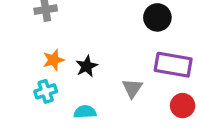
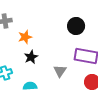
orange star: (54, 60) -> (25, 37), moved

